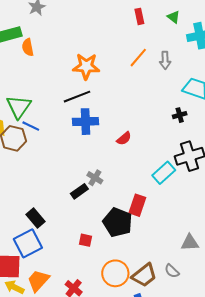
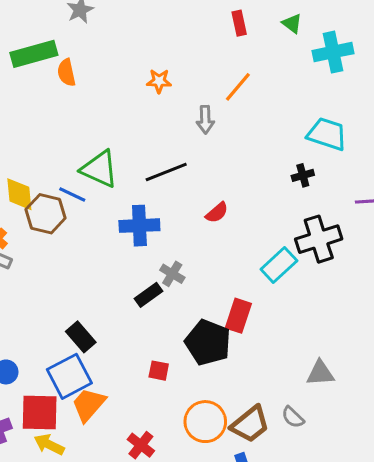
gray arrow: (165, 60) -> (205, 120), moved
orange star: (86, 66) -> (159, 81), moved, size x0.6
black line: (77, 97) -> (166, 172), moved
green triangle: (19, 107) -> (100, 169), moved, turned -40
blue cross: (86, 122) -> (139, 226), moved
orange trapezoid: (38, 281) -> (89, 405), moved

